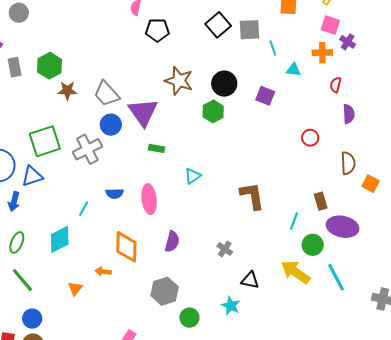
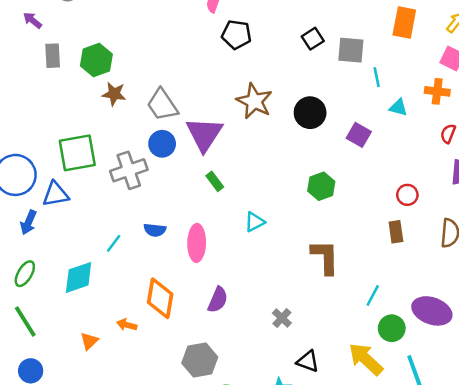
black square: (218, 25) -> (313, 39), size x0.7
green hexagon: (213, 111) -> (321, 186), moved
green rectangle: (157, 148) -> (215, 181), turned 35
brown rectangle: (321, 201) -> (396, 232), moved

